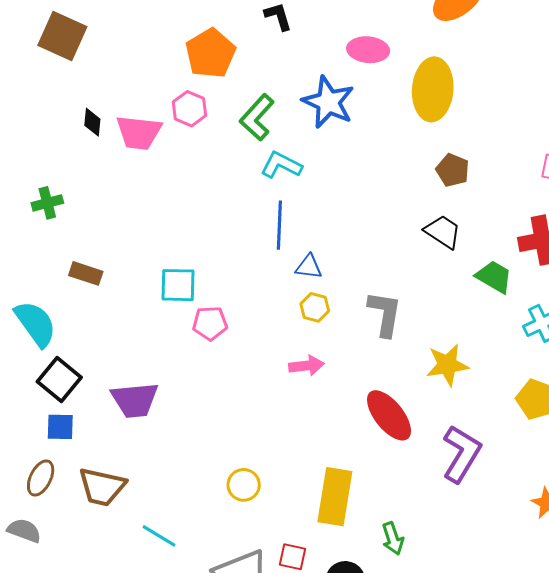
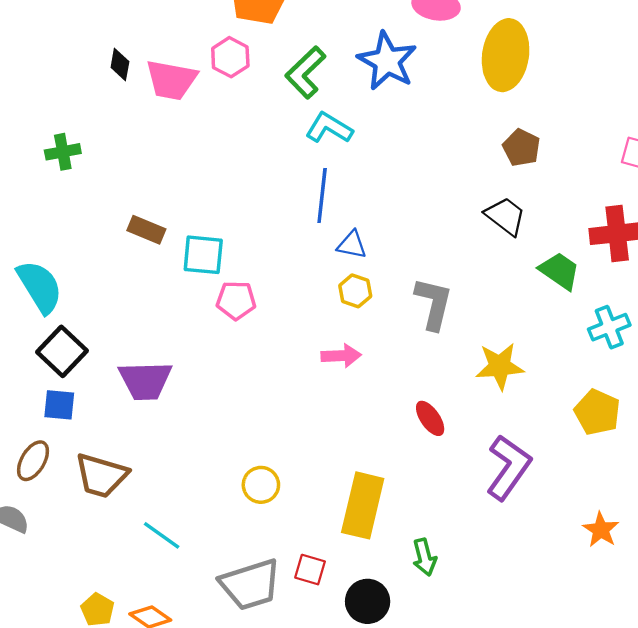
brown rectangle: (86, 273) -> (146, 230), moved
red ellipse: (389, 415) -> (430, 418), size x0.6

